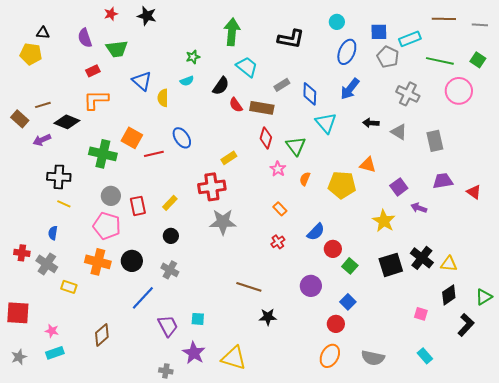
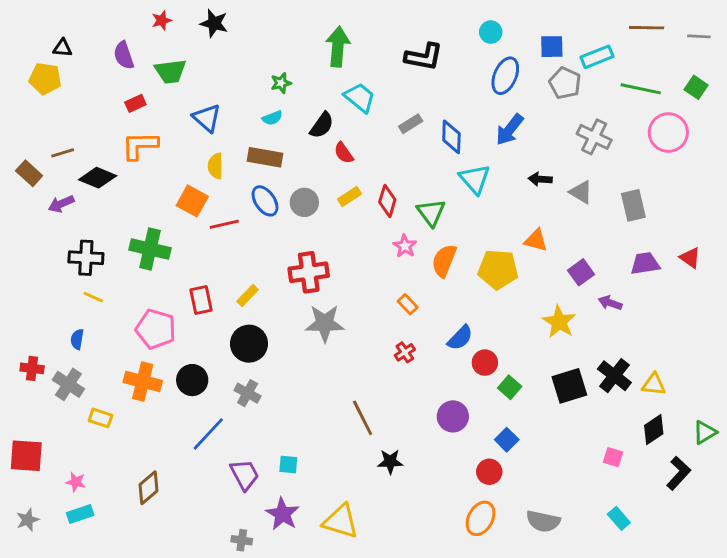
yellow semicircle: (163, 98) -> (216, 166), moved
brown rectangle: (262, 108) -> (265, 157), moved
green cross: (103, 154) -> (150, 249), moved
yellow rectangle: (229, 158) -> (349, 197), moved
orange semicircle: (305, 179) -> (444, 261), size x1.6
red triangle: (474, 192) -> (690, 258), moved
gray circle: (111, 196) -> (304, 202), moved
black circle: (171, 236) -> (249, 344), size x1.6
brown line: (249, 287) -> (363, 418), turned 45

